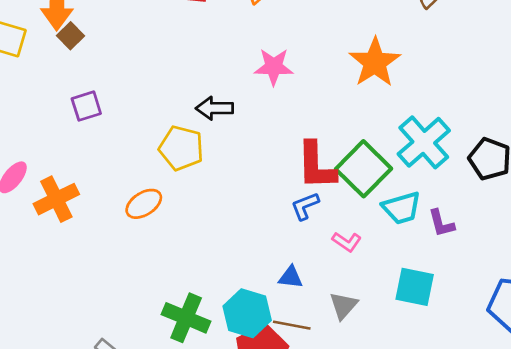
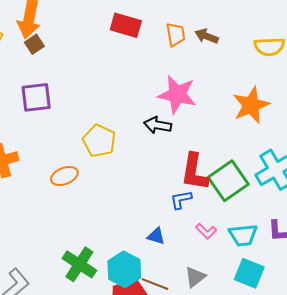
pink star: (274, 67) -> (177, 95), size x1.4
purple square: (86, 106) -> (36, 97), size x1.4
black arrow: (215, 108) -> (158, 125), moved
cyan trapezoid: (402, 208) -> (243, 235), moved
blue triangle: (291, 277) -> (156, 236), moved

